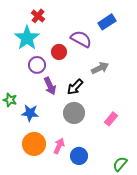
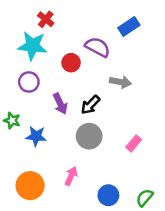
cyan star: (27, 38) -> (32, 46), turned -30
purple circle: (37, 65) -> (29, 82), moved
gray arrow: (100, 68) -> (120, 82), turned 36
orange circle: (34, 144) -> (30, 186), moved
blue circle: (79, 156) -> (108, 195), moved

